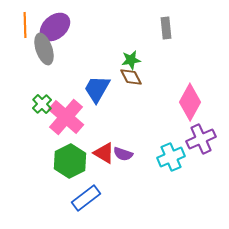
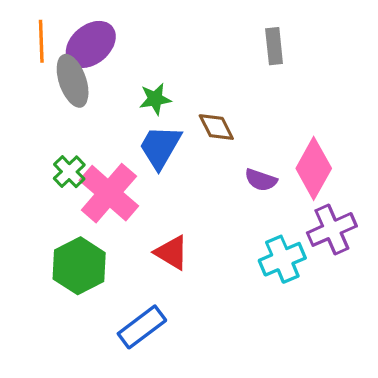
green star: (131, 60) -> (155, 99), moved
purple semicircle: (123, 154) -> (261, 180), moved
green hexagon: (70, 161) -> (79, 266), moved

